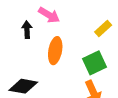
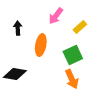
pink arrow: (49, 15) -> (56, 16), moved, turned 96

